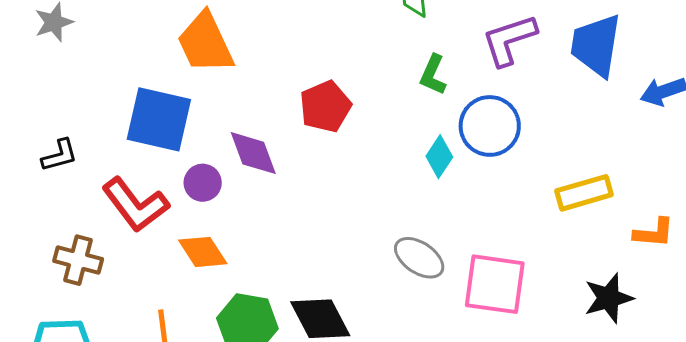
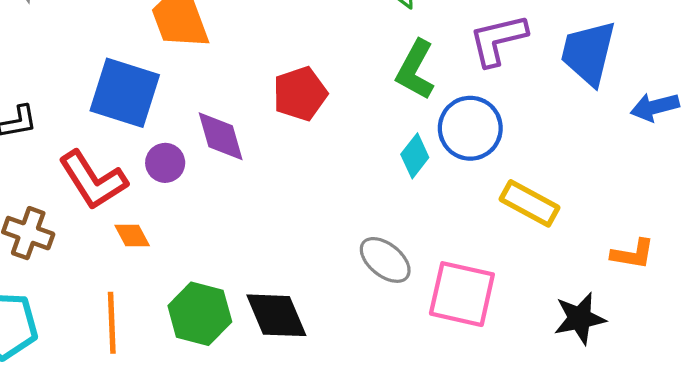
green L-shape: (433, 75) -> (415, 70), size x1.4
yellow rectangle: (584, 193) -> (530, 203), moved, turned 40
orange diamond: (203, 252) -> (132, 235), moved, size x0.7

